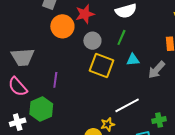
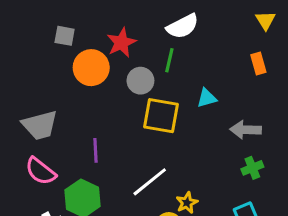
green line: (121, 37) -> (169, 60), moved
gray arrow: (156, 70) -> (246, 130), moved, turned 60
white line: (127, 105) -> (150, 182), moved
green cross: (159, 120) -> (252, 168), moved

